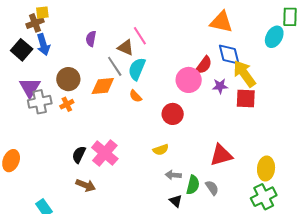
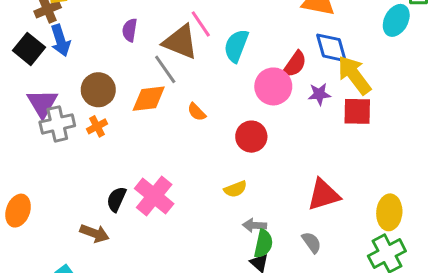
brown triangle: (126, 48) -> (180, 42), size x1.5
cyan semicircle: (137, 69) -> (236, 46), moved
brown arrow: (86, 185) -> (94, 233), moved
green semicircle: (193, 185) -> (263, 244), moved

